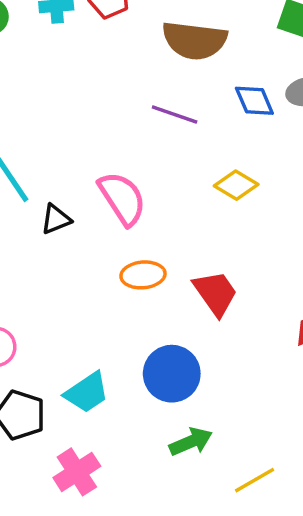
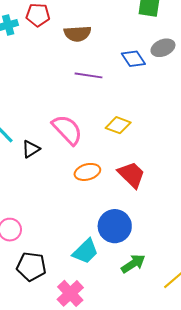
brown semicircle: (194, 40) -> (77, 34), moved, size x0.7
yellow diamond: (236, 185) -> (118, 125), moved
cyan trapezoid: (87, 392) -> (85, 251), moved

